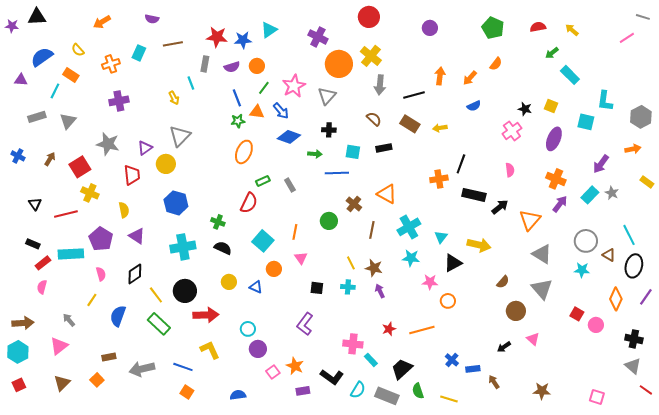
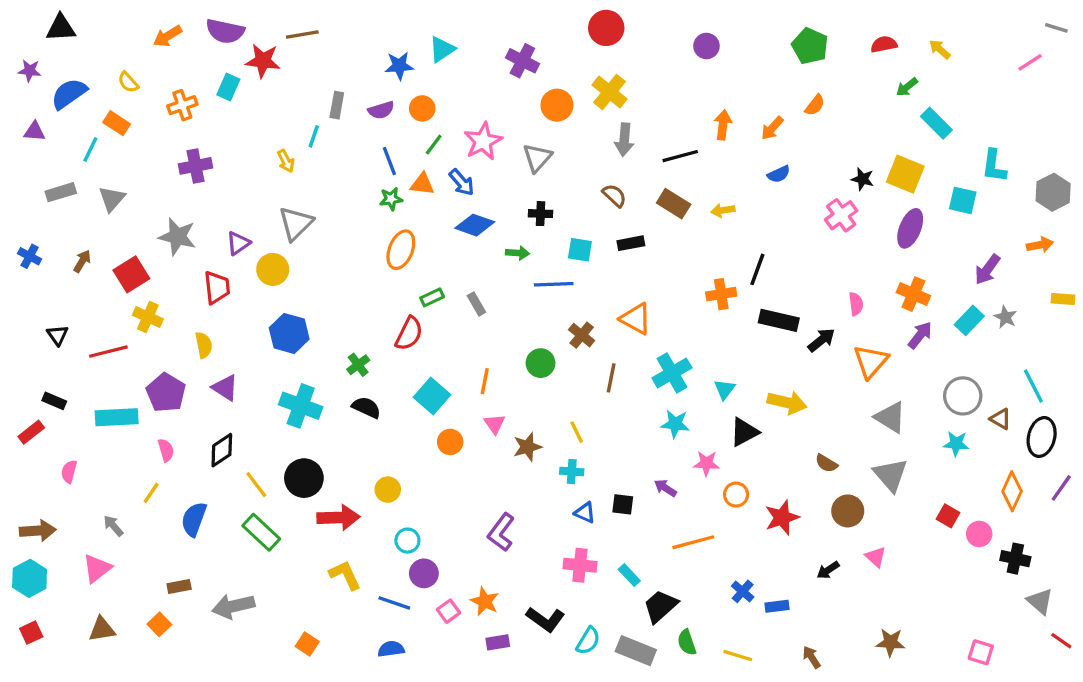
purple semicircle: (152, 19) -> (225, 31), moved, size x1.6
purple star: (12, 26) -> (30, 71), moved
red star: (217, 37) -> (263, 61), moved
brown line: (173, 44) -> (302, 35), moved
orange circle: (339, 64) -> (557, 105), size x0.7
cyan line: (191, 83) -> (314, 136), turned 40
yellow square: (551, 106) -> (905, 174), size x1.6
pink semicircle: (510, 170) -> (856, 304), moved
yellow rectangle: (647, 182) -> (1063, 299), turned -32
green cross: (218, 222) -> (358, 365), turned 32
cyan cross: (183, 247) -> (301, 406), turned 30
red rectangle: (43, 263) -> (31, 432), moved
brown star: (374, 268) -> (527, 447), moved, turned -30
yellow circle: (229, 282) -> (388, 490), moved
brown semicircle: (503, 282) -> (826, 463), turned 80
blue triangle: (256, 287) -> (585, 513), moved
black square: (317, 288) -> (623, 504), moved
purple arrow: (380, 291) -> (665, 488), moved, turned -32
red star: (389, 329) -> (782, 518), moved, size x1.5
black cross: (634, 339) -> (1015, 559), moved
cyan rectangle: (371, 360) -> (629, 575), moved
blue line: (183, 367) -> (394, 603), moved
brown arrow: (494, 382) -> (812, 657), moved
brown triangle: (62, 383) -> (102, 629), turned 36

